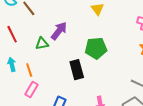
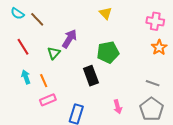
green triangle: (42, 44) -> (54, 53), turned -32
pink rectangle: (31, 90) -> (48, 100), turned 42

